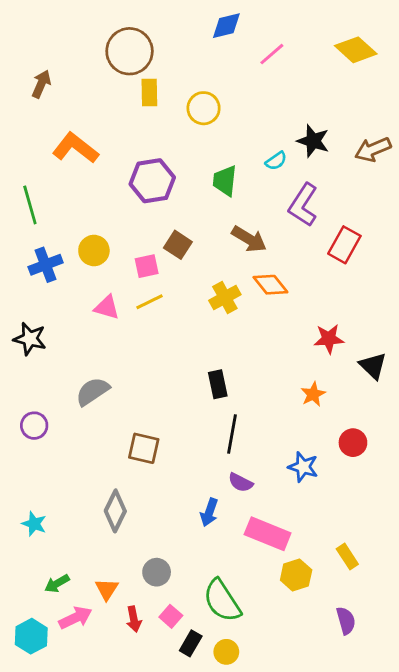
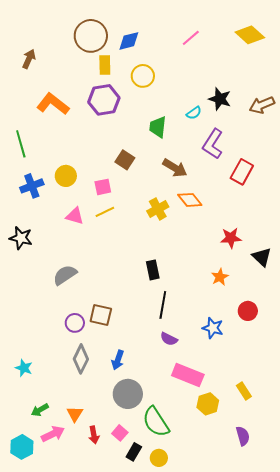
blue diamond: (226, 26) -> (129, 41), moved
purple hexagon: (152, 181) -> (104, 100), moved
brown square: (178, 245) -> (125, 160), moved
purple circle: (34, 426) -> (75, 323), moved
blue arrow: (209, 512) -> (118, 360), moved
gray circle: (157, 572) -> (128, 394), moved, size x1.5

